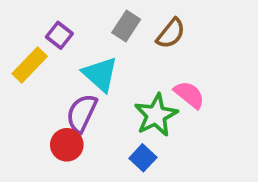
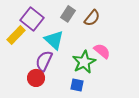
purple square: (59, 35) -> (32, 19), size x1.6
blue square: (143, 158) -> (77, 85), turned -32

